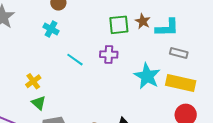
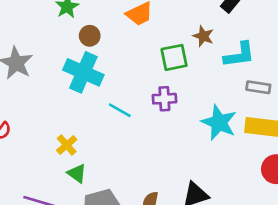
brown star: (143, 21) -> (203, 36), moved
cyan cross: (51, 29) -> (83, 72), size x1.8

